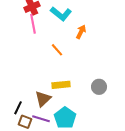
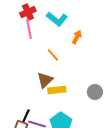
brown triangle: (43, 99) -> (45, 80), moved
black line: (18, 108) -> (26, 116), moved

